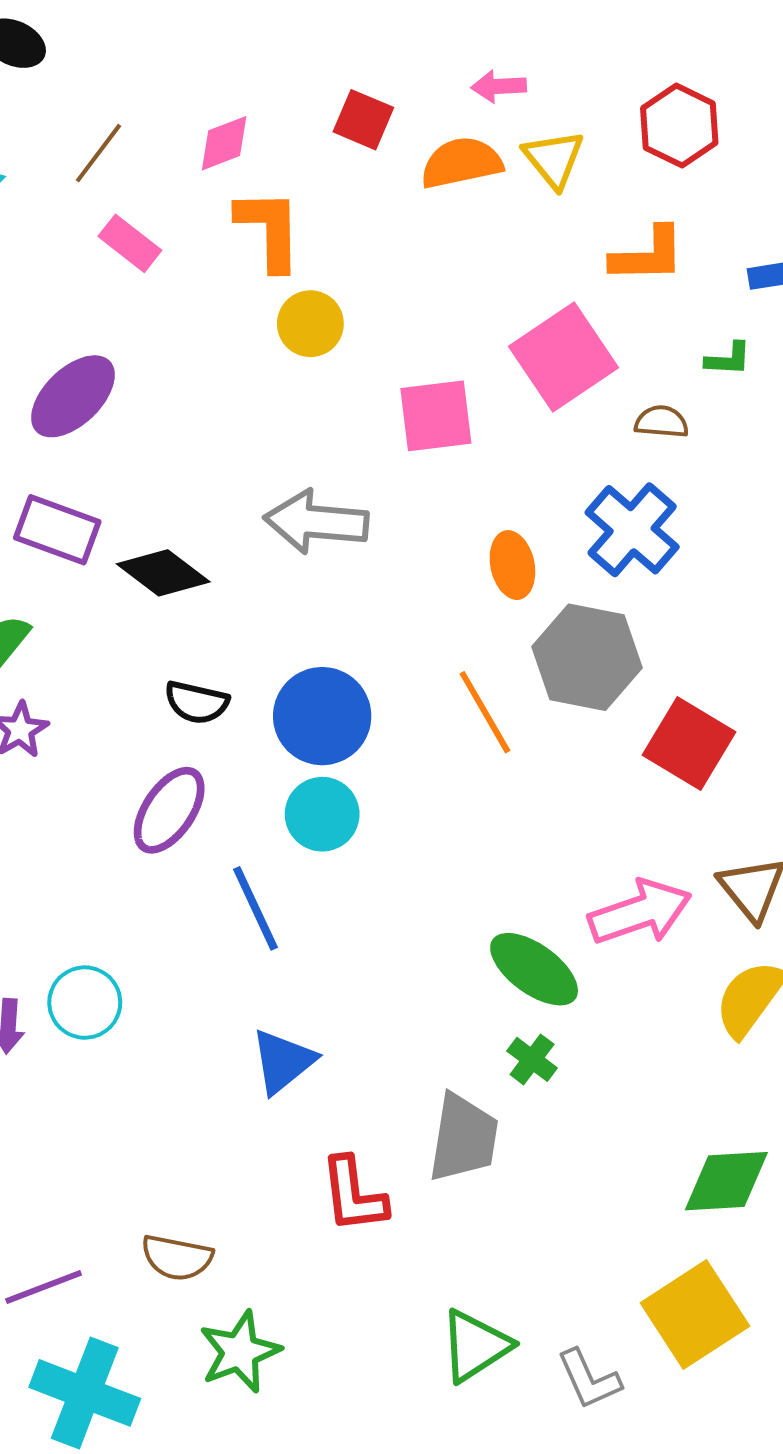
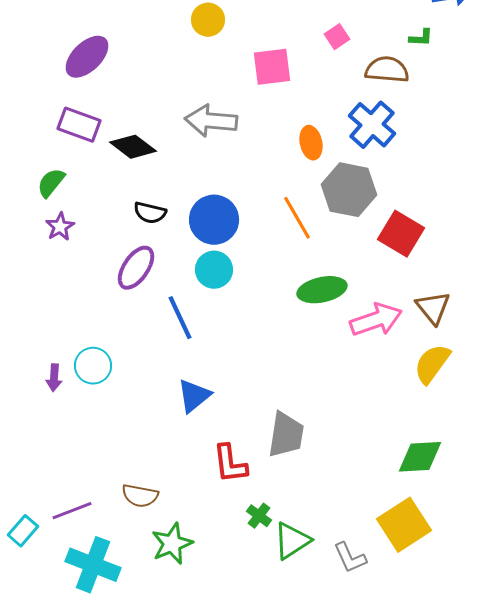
pink square: (563, 357) -> (337, 37), size x0.5
brown semicircle: (662, 422) -> (387, 70), size x1.6
green ellipse: (534, 969) -> (322, 290), moved, turned -48
green cross: (532, 1059) -> (259, 516), moved

